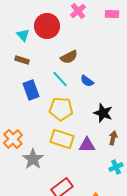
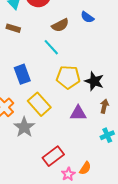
blue semicircle: (87, 81) -> (87, 17), moved
blue rectangle: (31, 90) -> (22, 74), moved
yellow pentagon: (61, 109) -> (68, 77), moved
yellow rectangle: (62, 139) -> (39, 104), moved, turned 30

